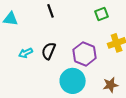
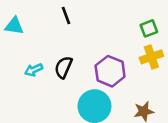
green square: (102, 14) -> (149, 28), moved

